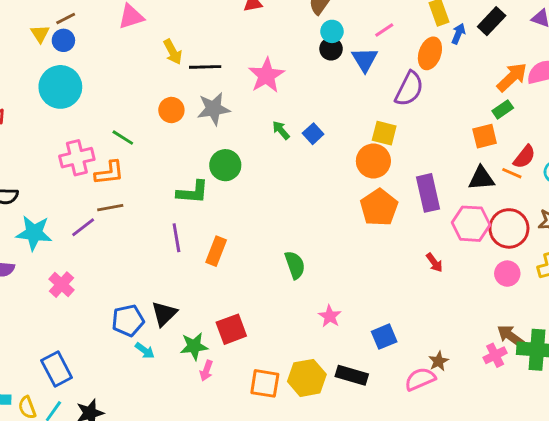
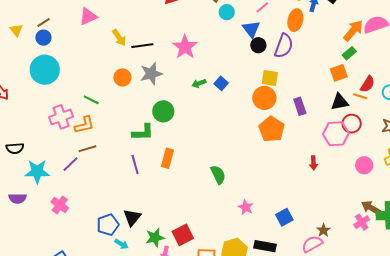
yellow triangle: (40, 34) -> (16, 30), moved
black circle: (331, 49) -> (258, 45), moved
green arrow: (281, 130) -> (199, 83), turned -64
purple rectangle: (428, 193) -> (300, 106), moved, size x0.7
red circle: (509, 228) -> (352, 124), moved, size x0.7
orange rectangle: (216, 251) -> (168, 158), moved
red arrow: (434, 262) -> (313, 163), turned 40
red square: (231, 329) -> (183, 235), moved

